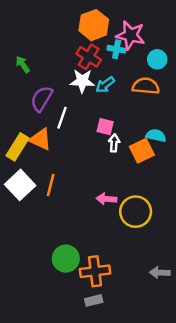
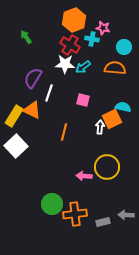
pink star: (131, 35) -> (103, 28), size x0.6
green arrow: (23, 64) -> (26, 37), moved
white arrow: (114, 143) -> (100, 127), moved
orange line: (51, 185) -> (64, 132), moved
pink arrow: (106, 199) -> (84, 176), moved
gray rectangle: (94, 300) -> (103, 222), moved

